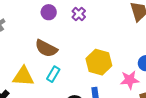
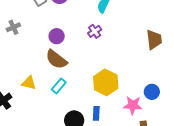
purple circle: (49, 12) -> (57, 36), moved
yellow triangle: (23, 76) -> (29, 83), size x0.7

